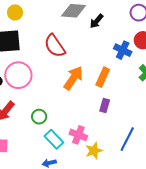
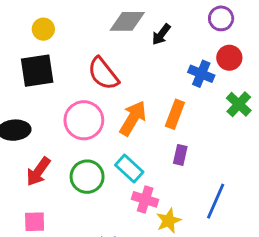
pink circle: (18, 75) -> (84, 120), moved
green circle: (39, 117) -> (87, 177), size x1.5
cyan rectangle: (54, 139) -> (129, 168), moved

